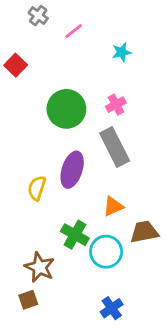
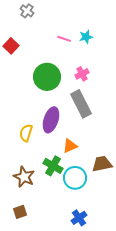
pink line: (74, 31) -> (64, 39), moved, turned 56
orange triangle: (113, 206) -> (70, 146), moved
brown star: (40, 267) -> (24, 177), moved

